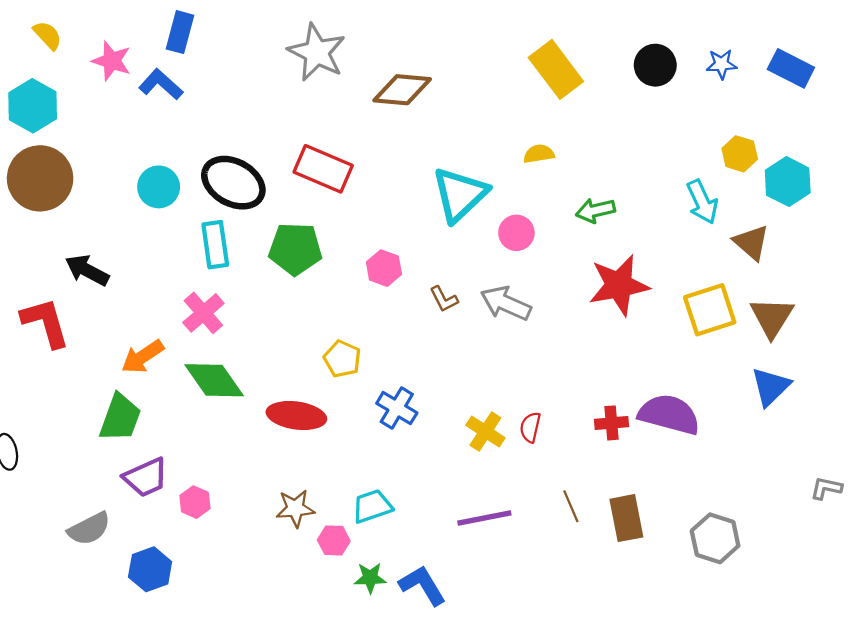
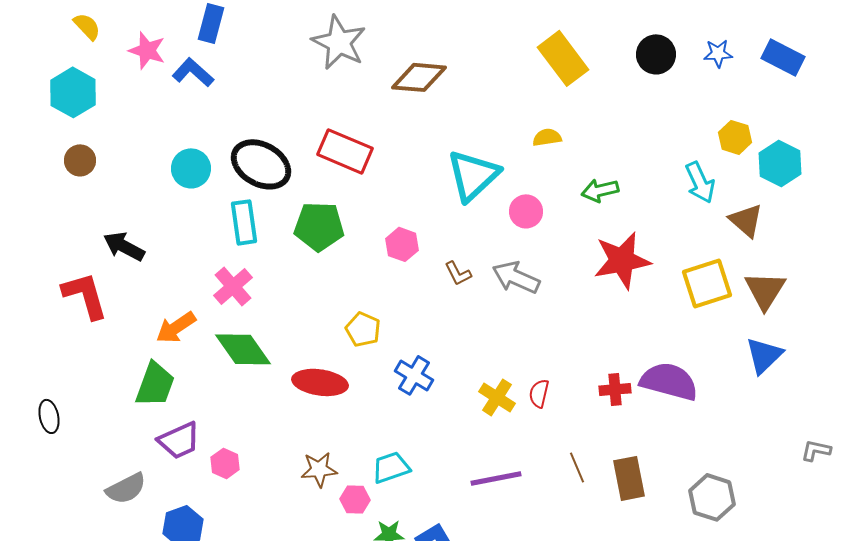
brown circle: (40, 178) -> (80, 160), size x0.5

